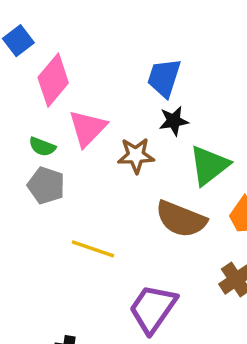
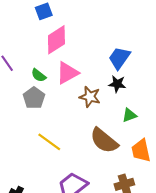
green triangle: (209, 165) -> (129, 115), size x0.6

